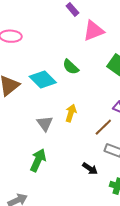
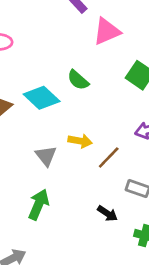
yellow arrow: (71, 113) -> (80, 141), turned 84
brown line: (103, 127) -> (109, 157), moved

